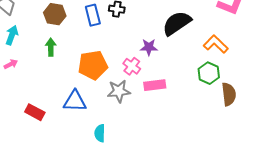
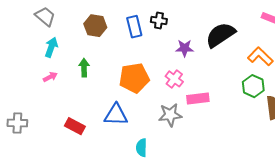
green arrow: (51, 47) -> (84, 68), moved
purple star: (149, 47) -> (185, 48), moved
gray star: (119, 91) -> (170, 115), moved

